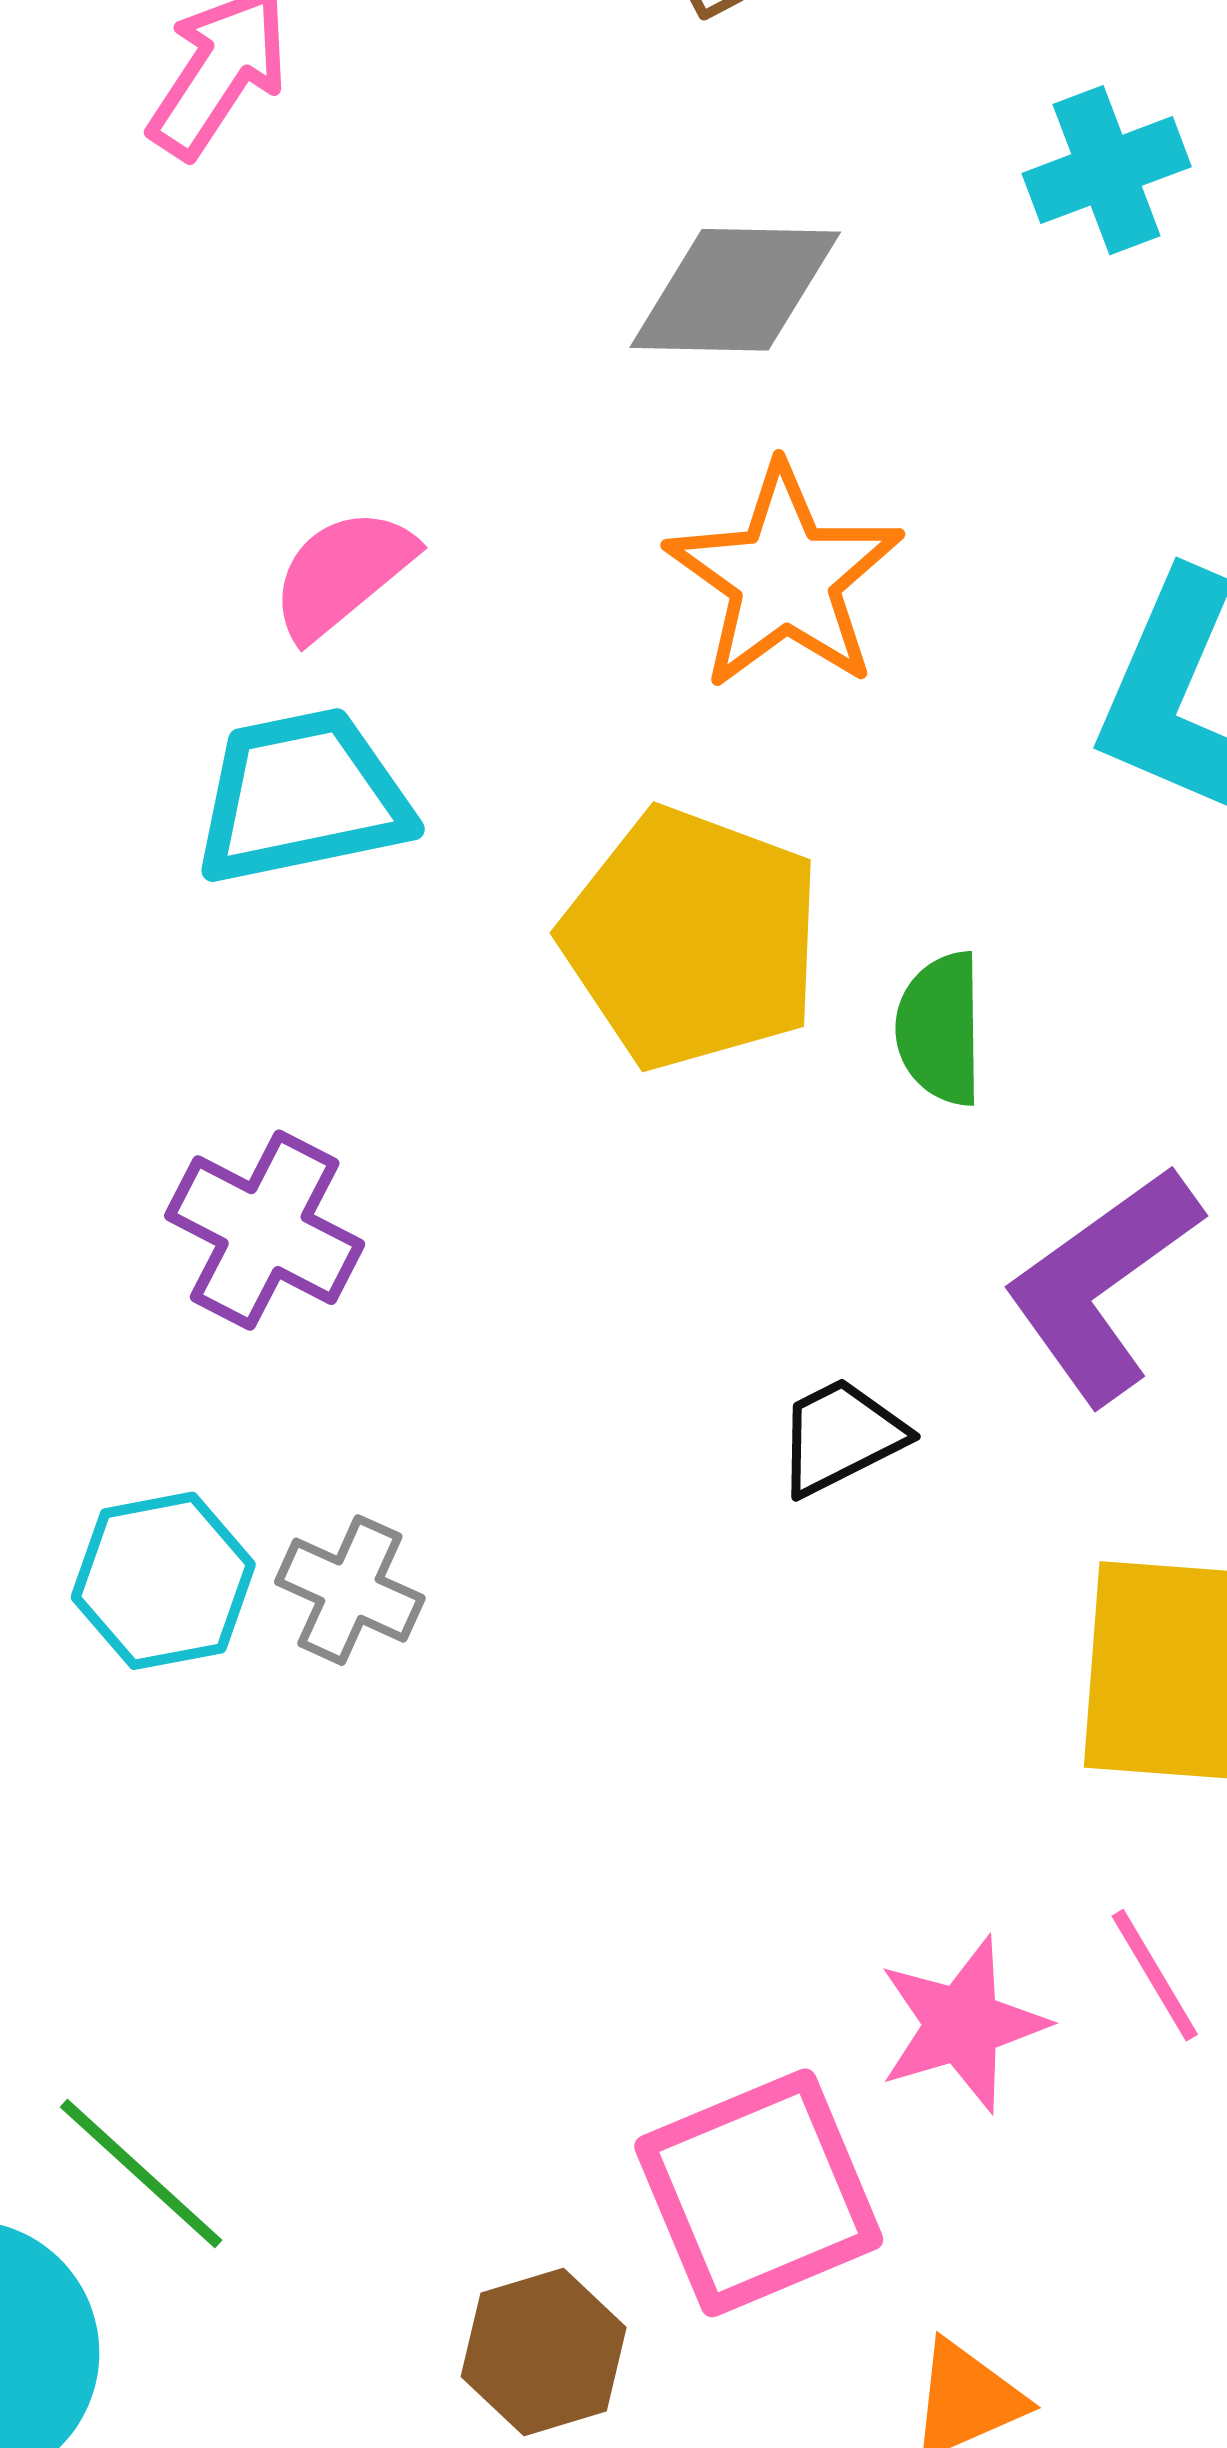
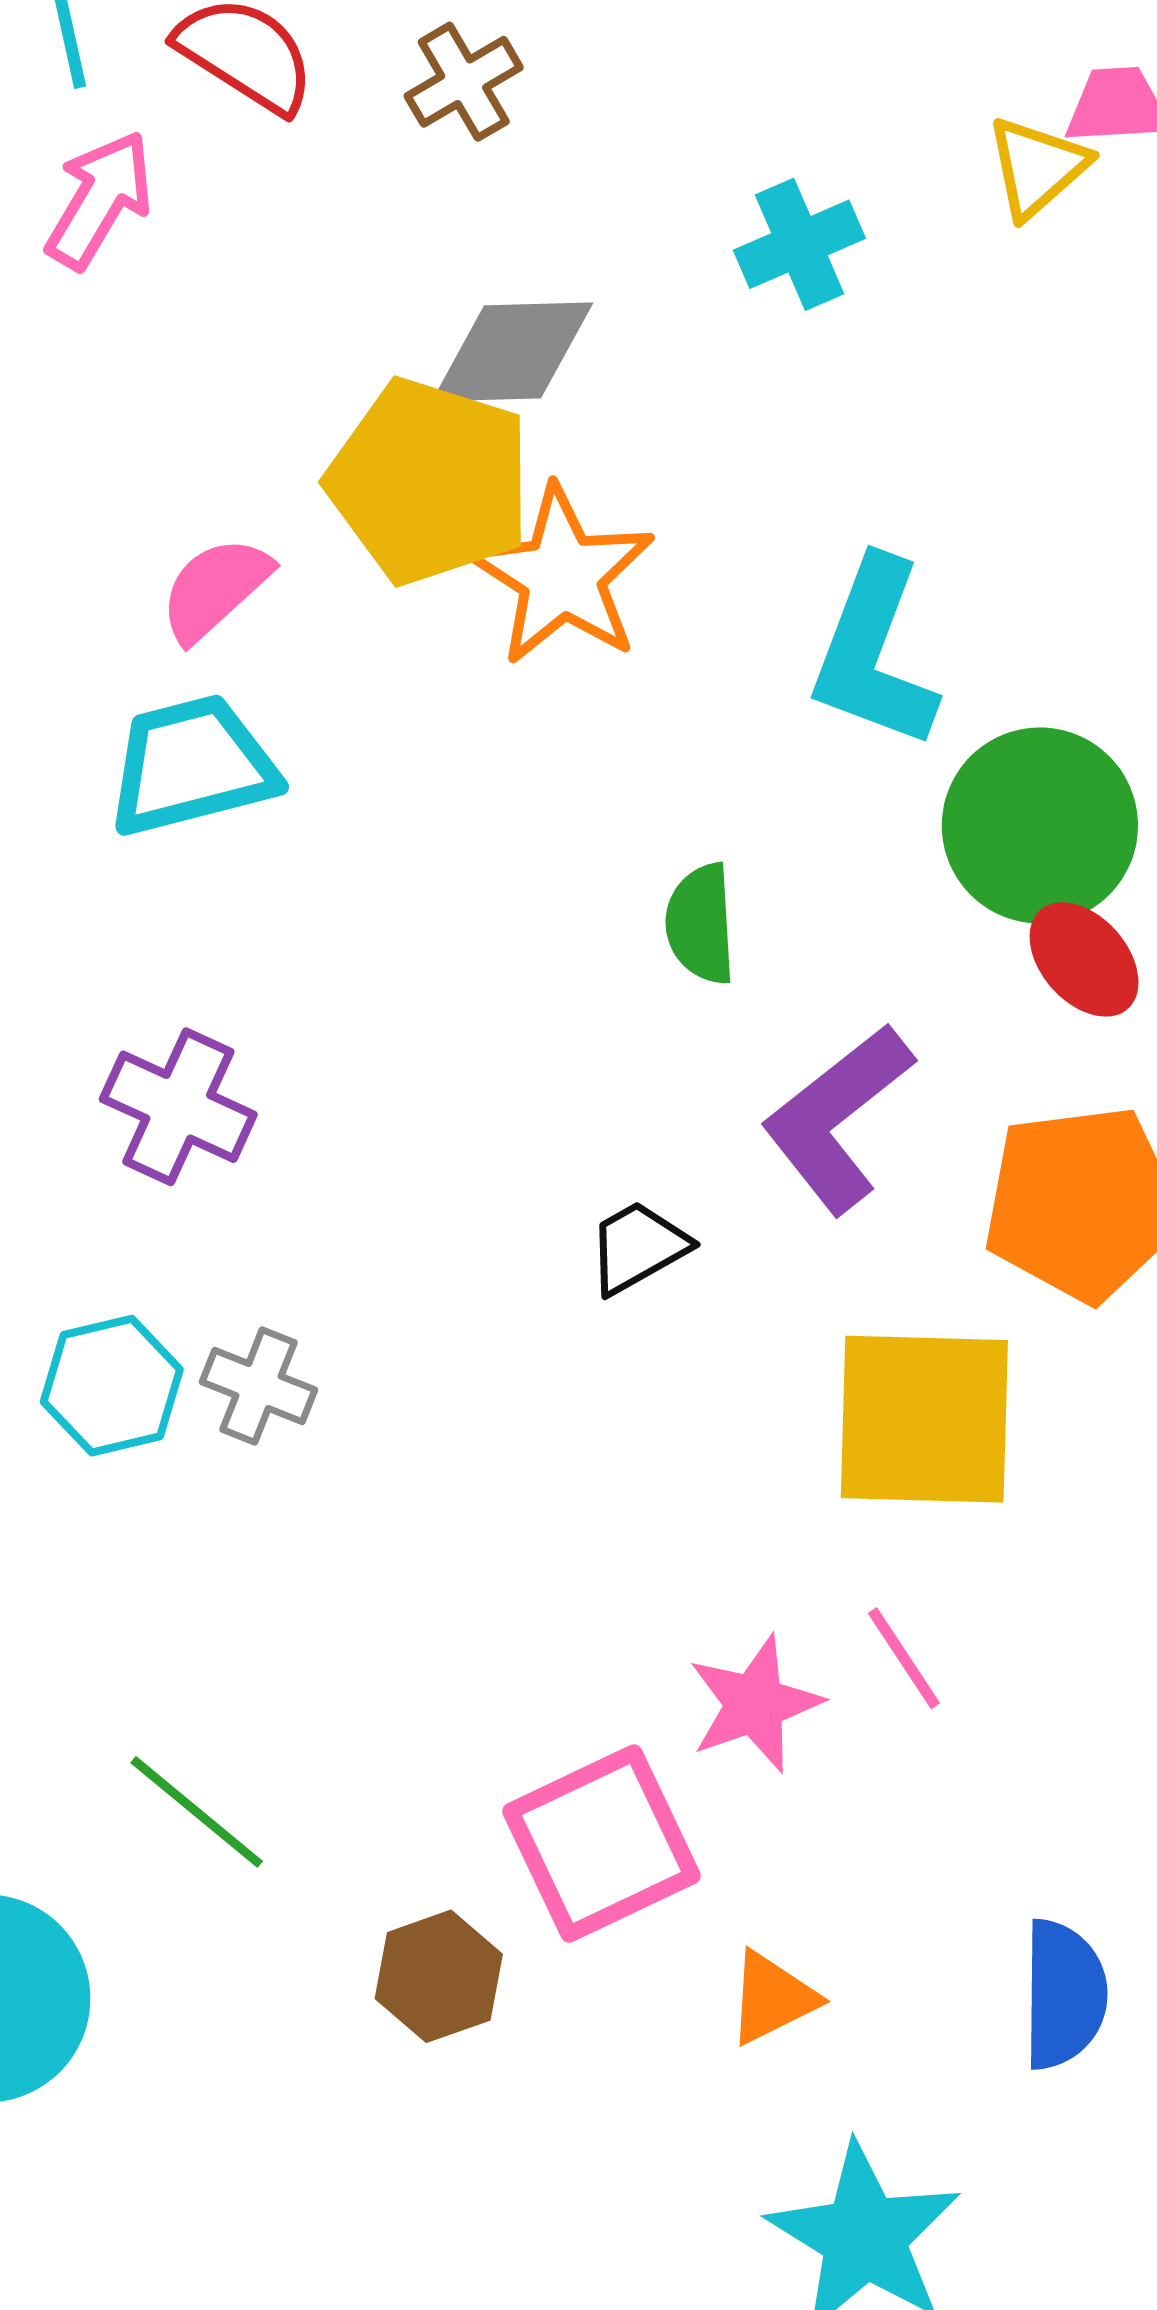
yellow pentagon: (692, 939) -> (430, 481), moved
green line: (141, 2174) -> (197, 1812), moved

